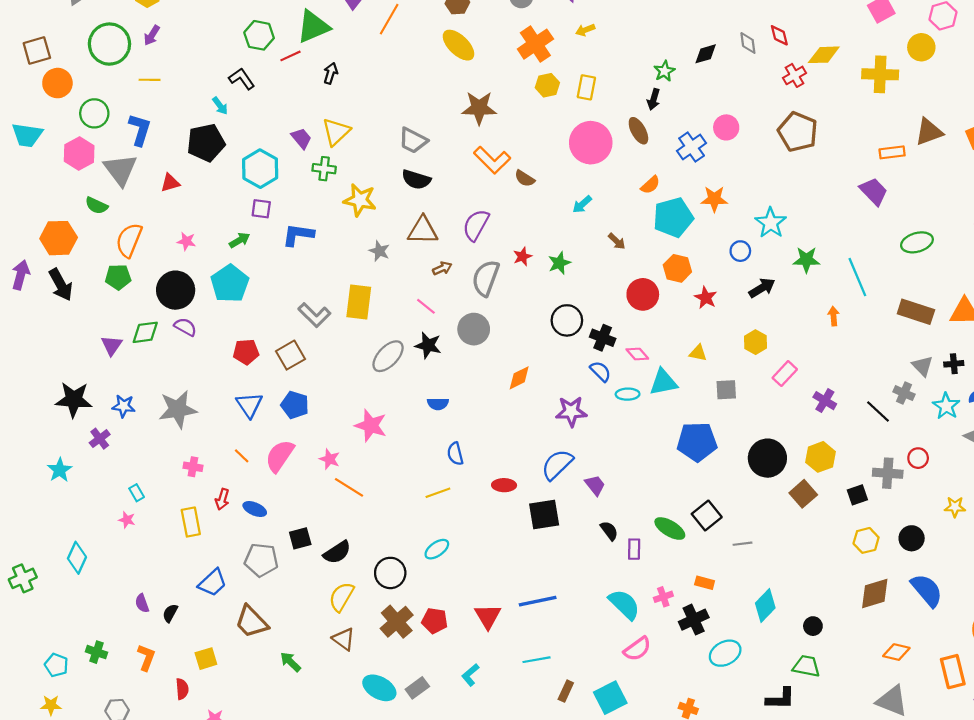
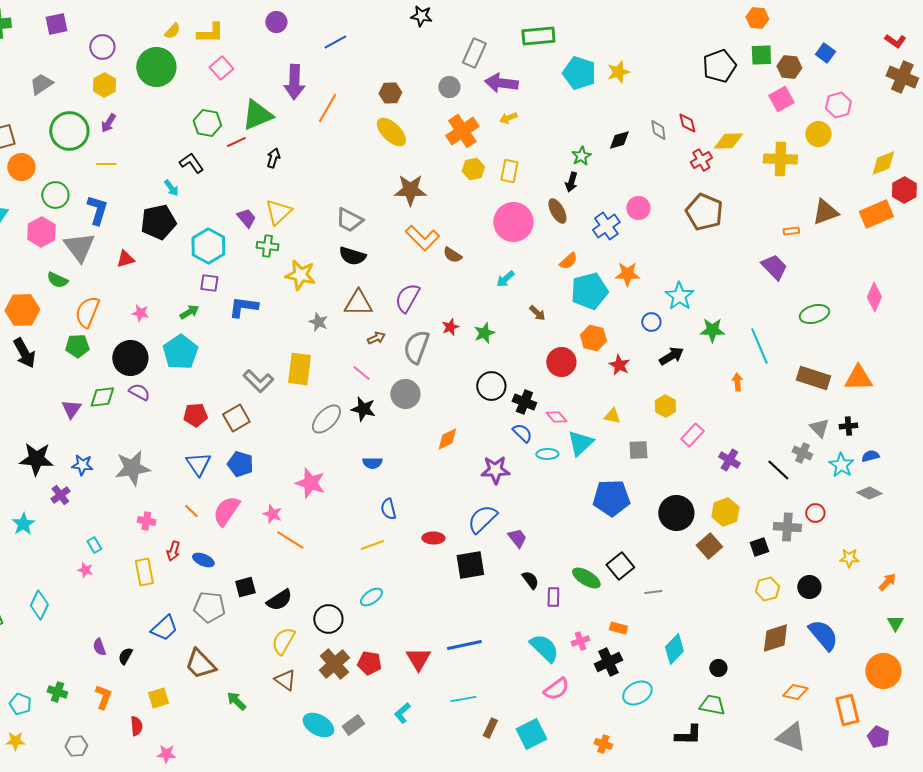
orange rectangle: (892, 152) -> (791, 231), size x0.7
cyan triangle: (663, 382) -> (580, 443), turned -32

